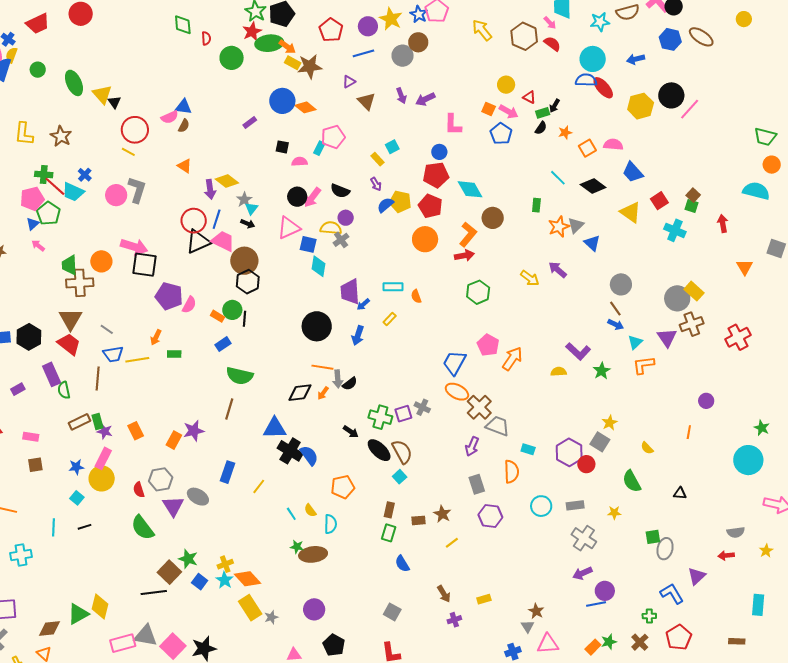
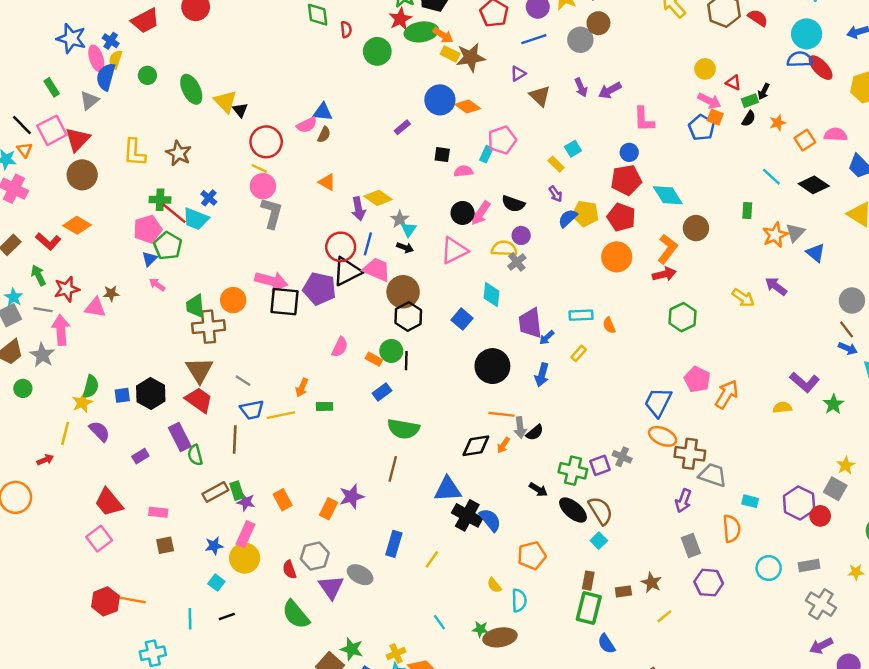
orange square: (489, 109) -> (715, 117), moved
pink circle: (116, 195) -> (263, 186), moved
blue square: (308, 244) -> (462, 319), moved, turned 30
purple pentagon: (169, 296) -> (319, 289), moved
brown cross: (479, 407) -> (690, 454), turned -35
cyan line: (291, 514) -> (439, 622), moved
green rectangle: (389, 533) -> (589, 608), size x1.5

